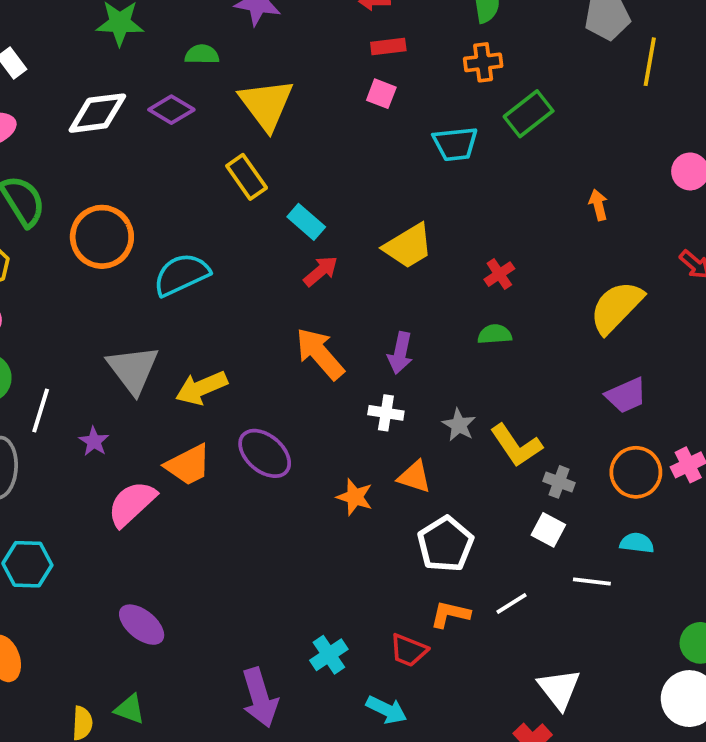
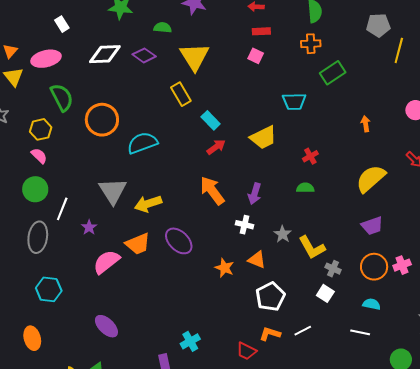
cyan trapezoid: (455, 144) -> (294, 101), moved
white line: (592, 582) -> (360, 332), moved
cyan cross: (329, 655) -> (190, 341), moved

